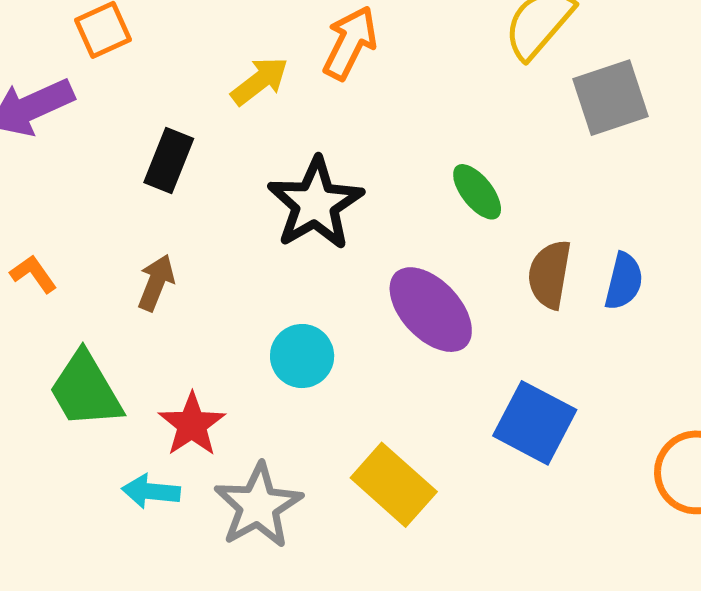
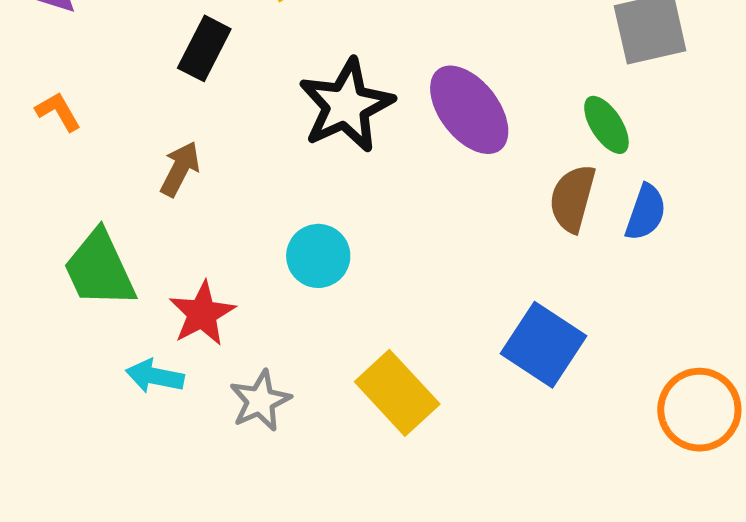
green ellipse: (477, 192) -> (606, 125), moved
orange L-shape: (33, 274) -> (58, 112), moved
purple ellipse: (431, 310) -> (469, 110), moved
gray star: (258, 506) -> (260, 401), size x0.7

